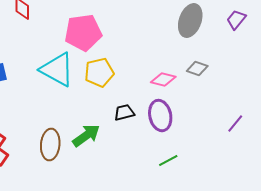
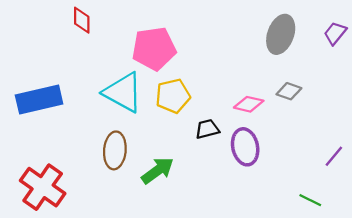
black trapezoid: (124, 113) -> (207, 129), moved
brown ellipse: (50, 145) -> (115, 150), moved
green line: (168, 161) -> (310, 200), moved, turned 54

